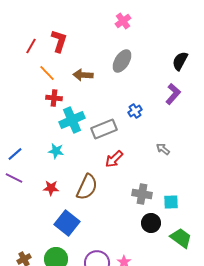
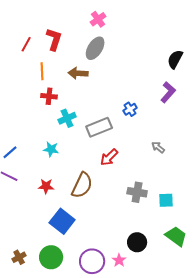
pink cross: (123, 21) -> (98, 19), moved
gray ellipse: (122, 61) -> (95, 48), moved
orange line: (47, 73) -> (42, 71), turned 42
cyan cross: (72, 120) -> (67, 118), size x0.7
black circle: (151, 223) -> (137, 242), moved

